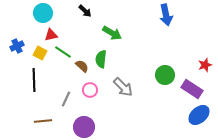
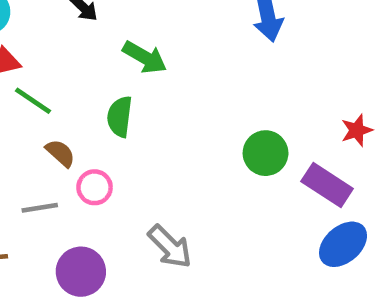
brown semicircle: (82, 66) -> (60, 153), moved
gray arrow: (123, 87) -> (170, 247), moved
gray line: (66, 99) -> (40, 208), turned 56

